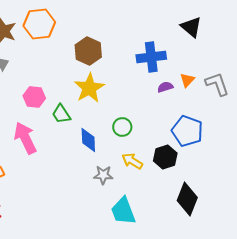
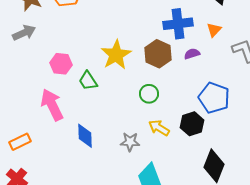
brown hexagon: (88, 51) -> (158, 54), moved
orange triangle: (187, 80) -> (214, 30), moved
blue diamond: (88, 140) -> (85, 136), moved

